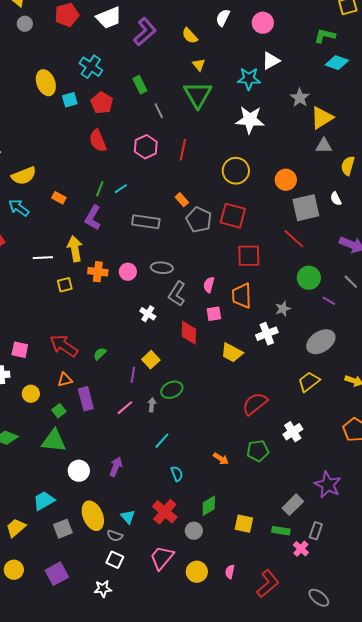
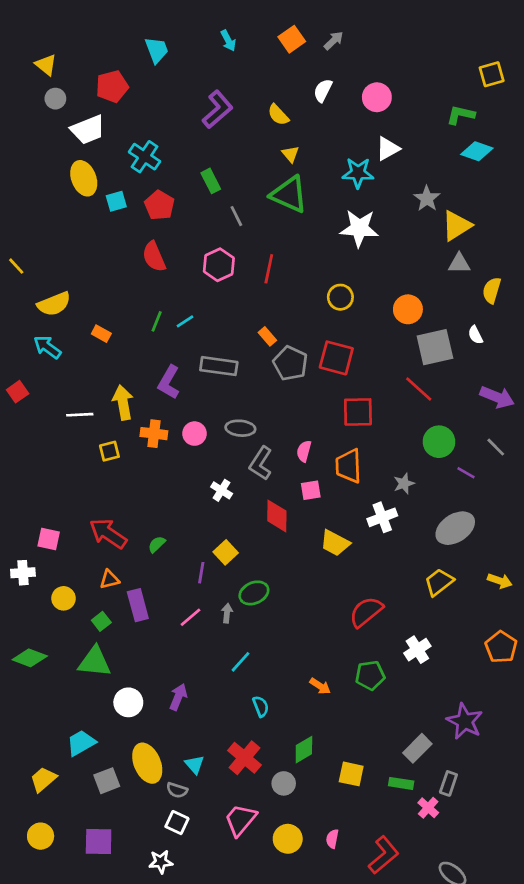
white trapezoid: (109, 18) -> (88, 130), moved
green triangle: (198, 95) -> (289, 194), turned -36
yellow circle: (236, 171) -> (340, 297), size x0.7
purple L-shape: (93, 218) -> (169, 382), moved
purple square: (57, 574) -> (99, 841), turned 30

